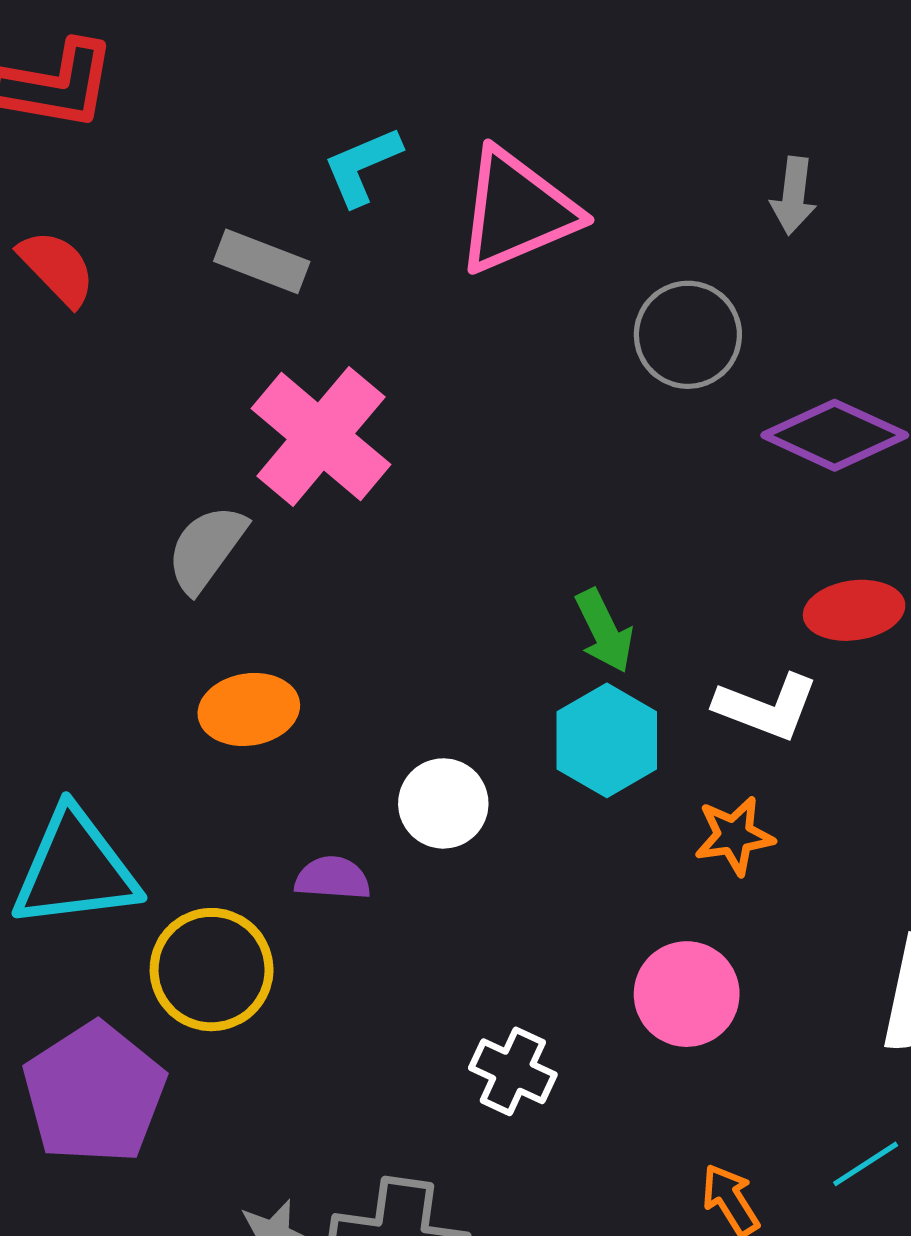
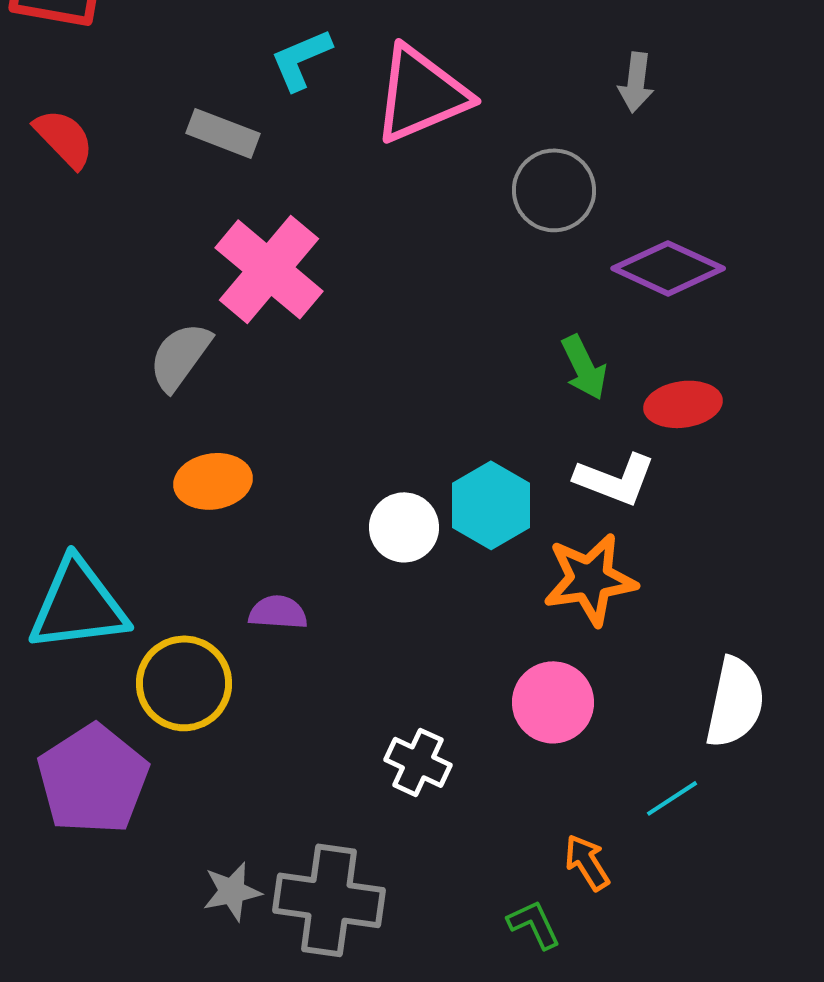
green arrow: (604, 631) -> (584, 367), moved
white circle: (443, 803) -> (404, 527), moved
orange star: (734, 836) -> (590, 579), size x1.5
cyan line: (866, 1164) -> (672, 798), moved

